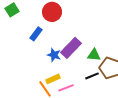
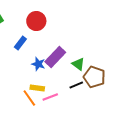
green triangle: (94, 55) -> (78, 64), turned 32
yellow rectangle: (53, 79) -> (37, 88), turned 32

